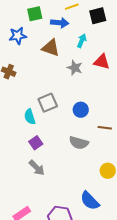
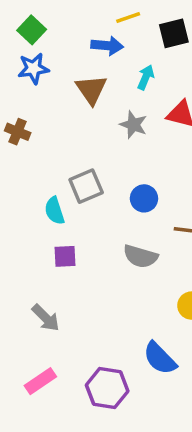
green square: (35, 14) -> (32, 30), moved, turned -35
brown triangle: (51, 48) -> (91, 90), turned 36
purple square: (36, 143) -> (65, 256), turned 32
gray arrow: (37, 168) -> (46, 318), moved

